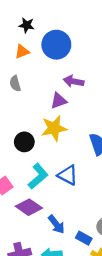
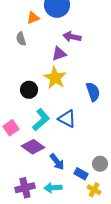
orange triangle: (22, 52) -> (33, 18), moved
yellow star: (54, 128) -> (55, 78), turned -30

